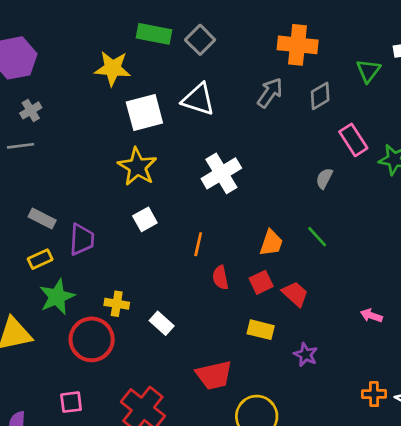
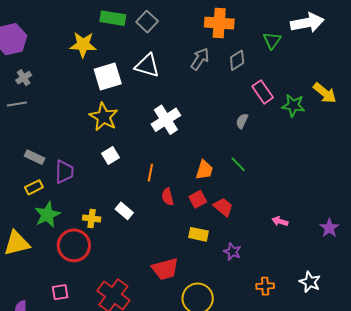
white rectangle: (162, 323) -> (124, 211), moved
orange cross: (374, 394) -> (265, 286), moved

